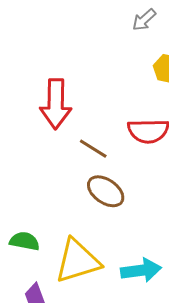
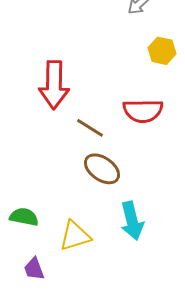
yellow triangle: (78, 261) -> (75, 236), size x0.7
cyan arrow: (141, 270) -> (132, 221), moved, turned 84

